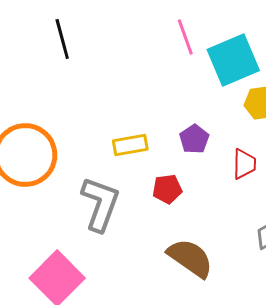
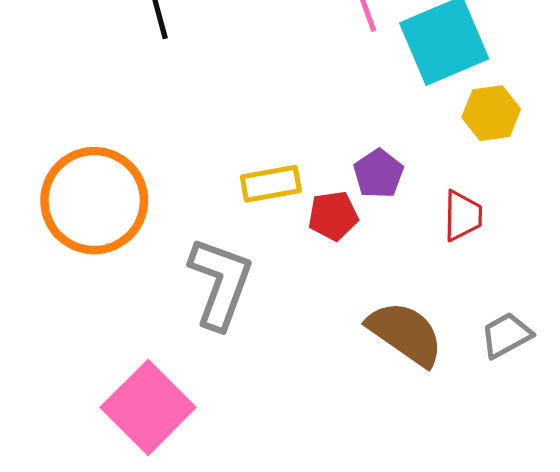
red pentagon: (167, 189) -> (333, 216), moved
brown semicircle: (190, 258) -> (405, 333), moved

